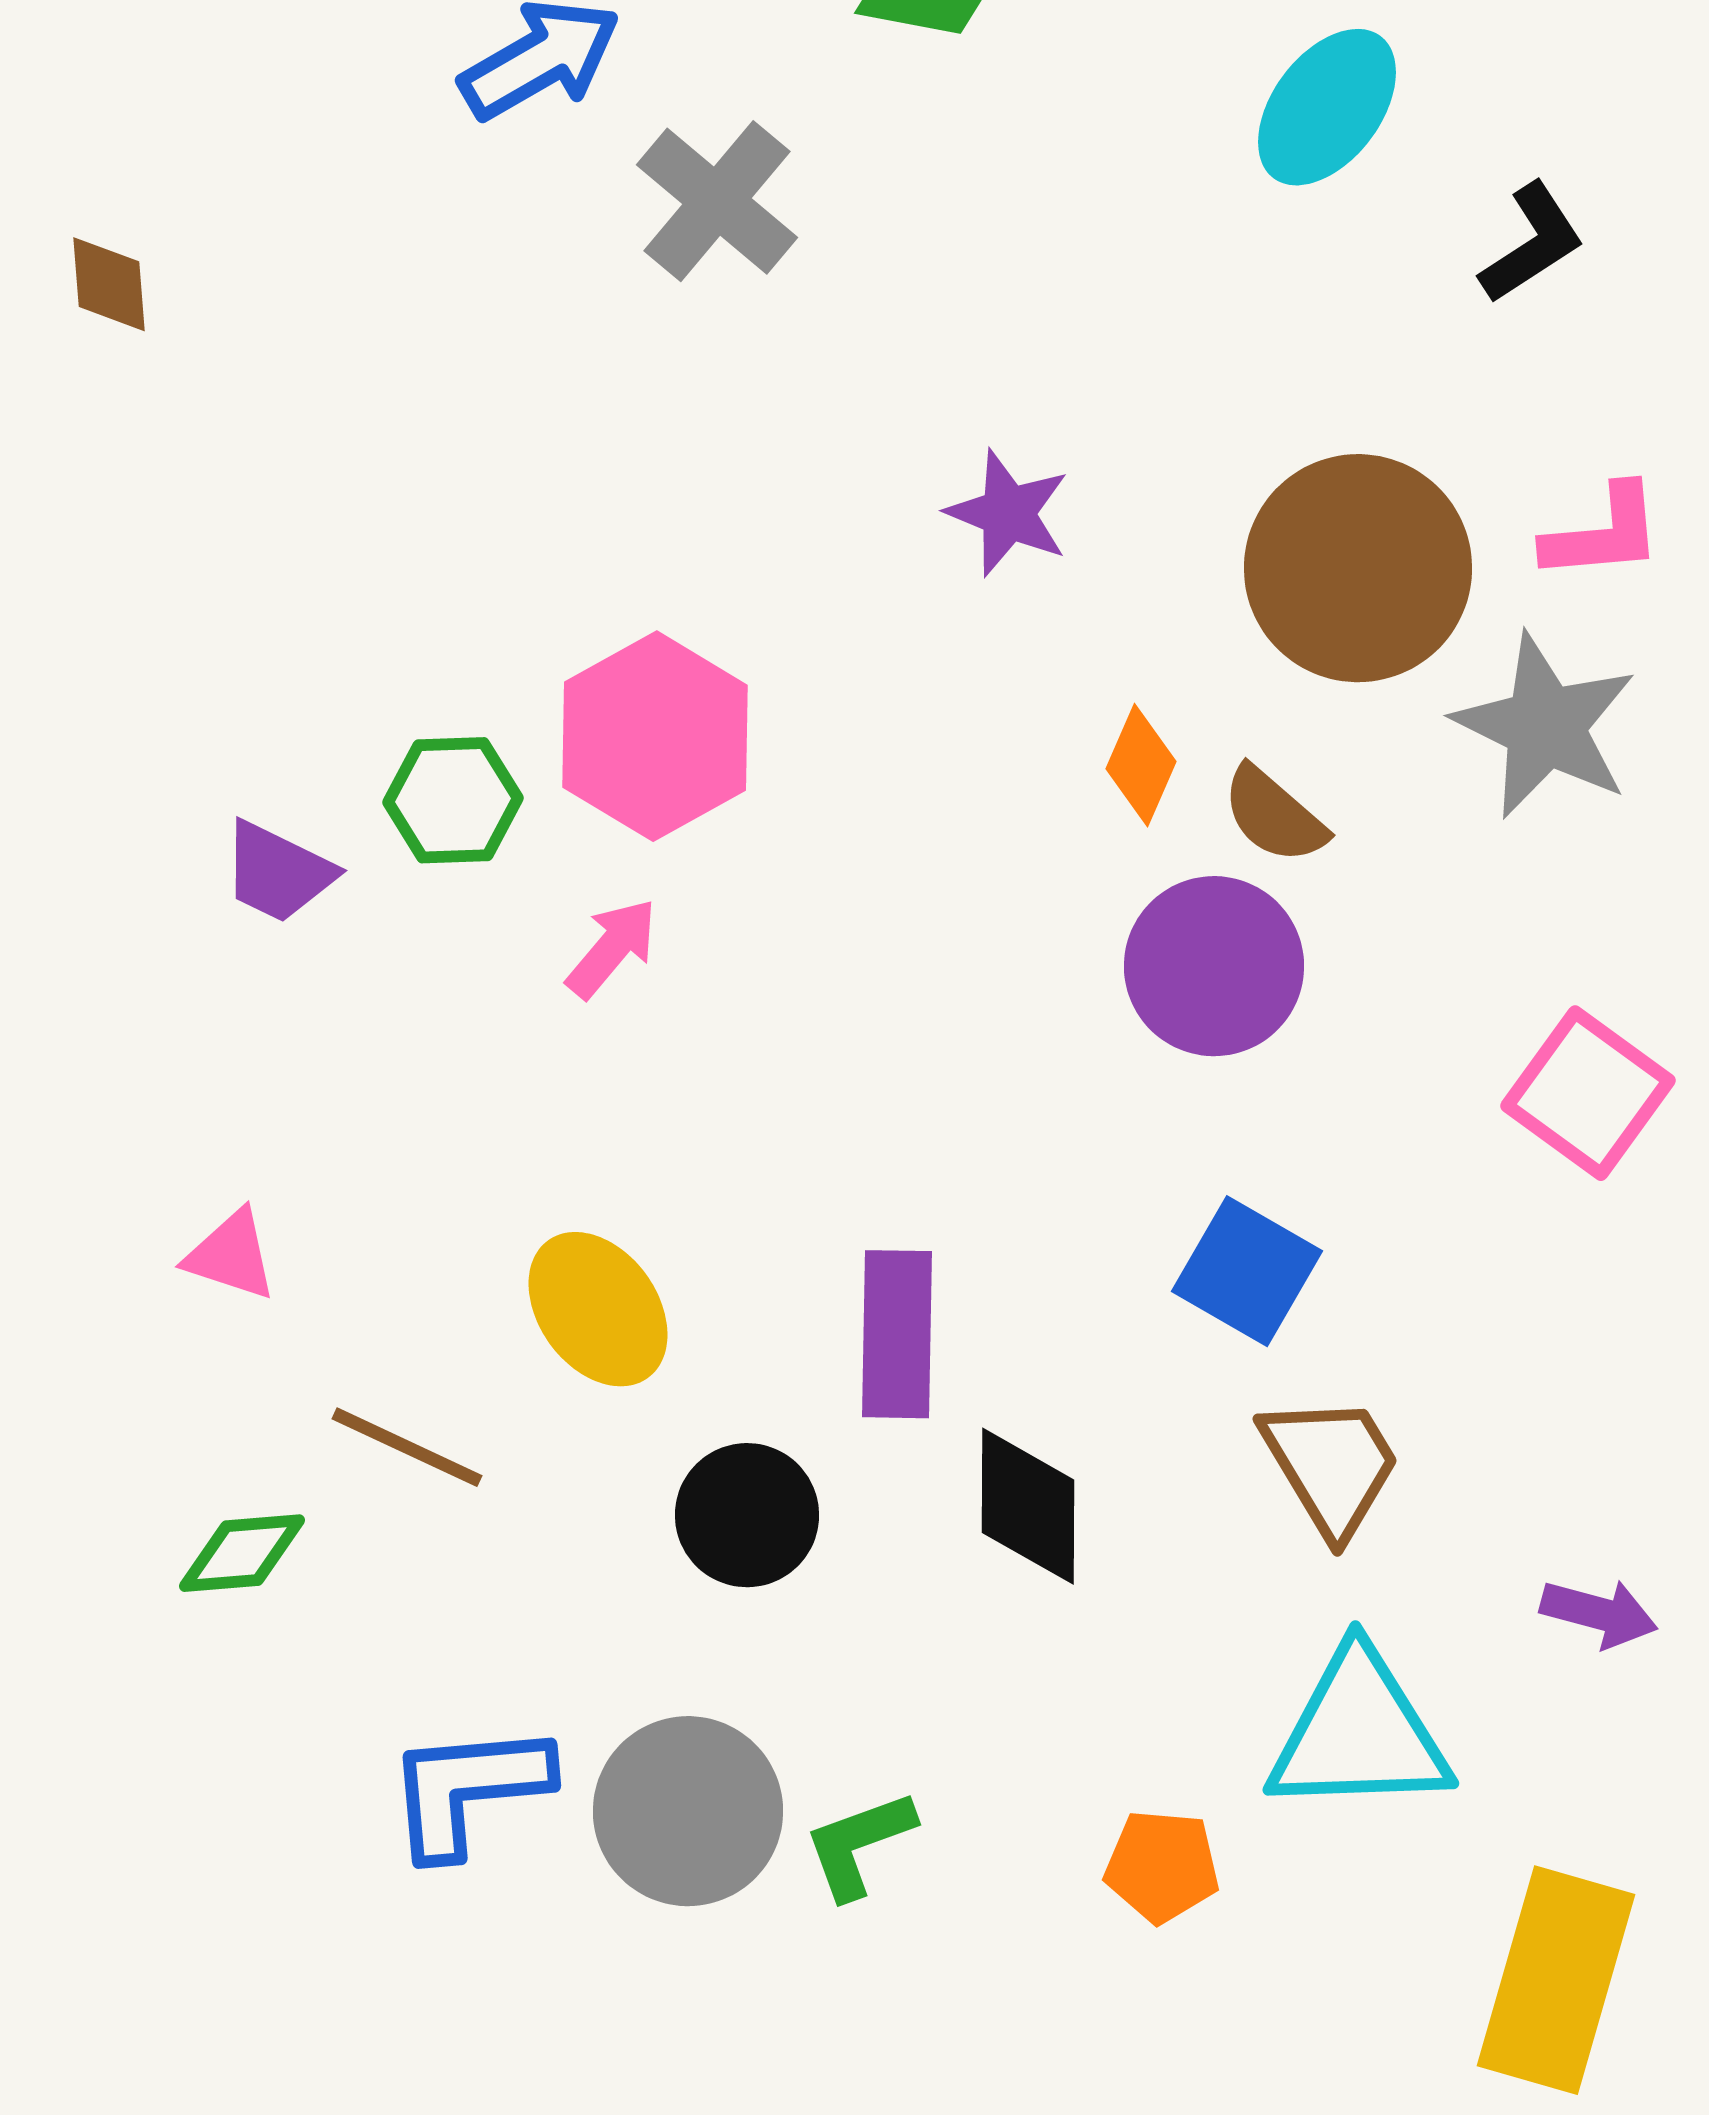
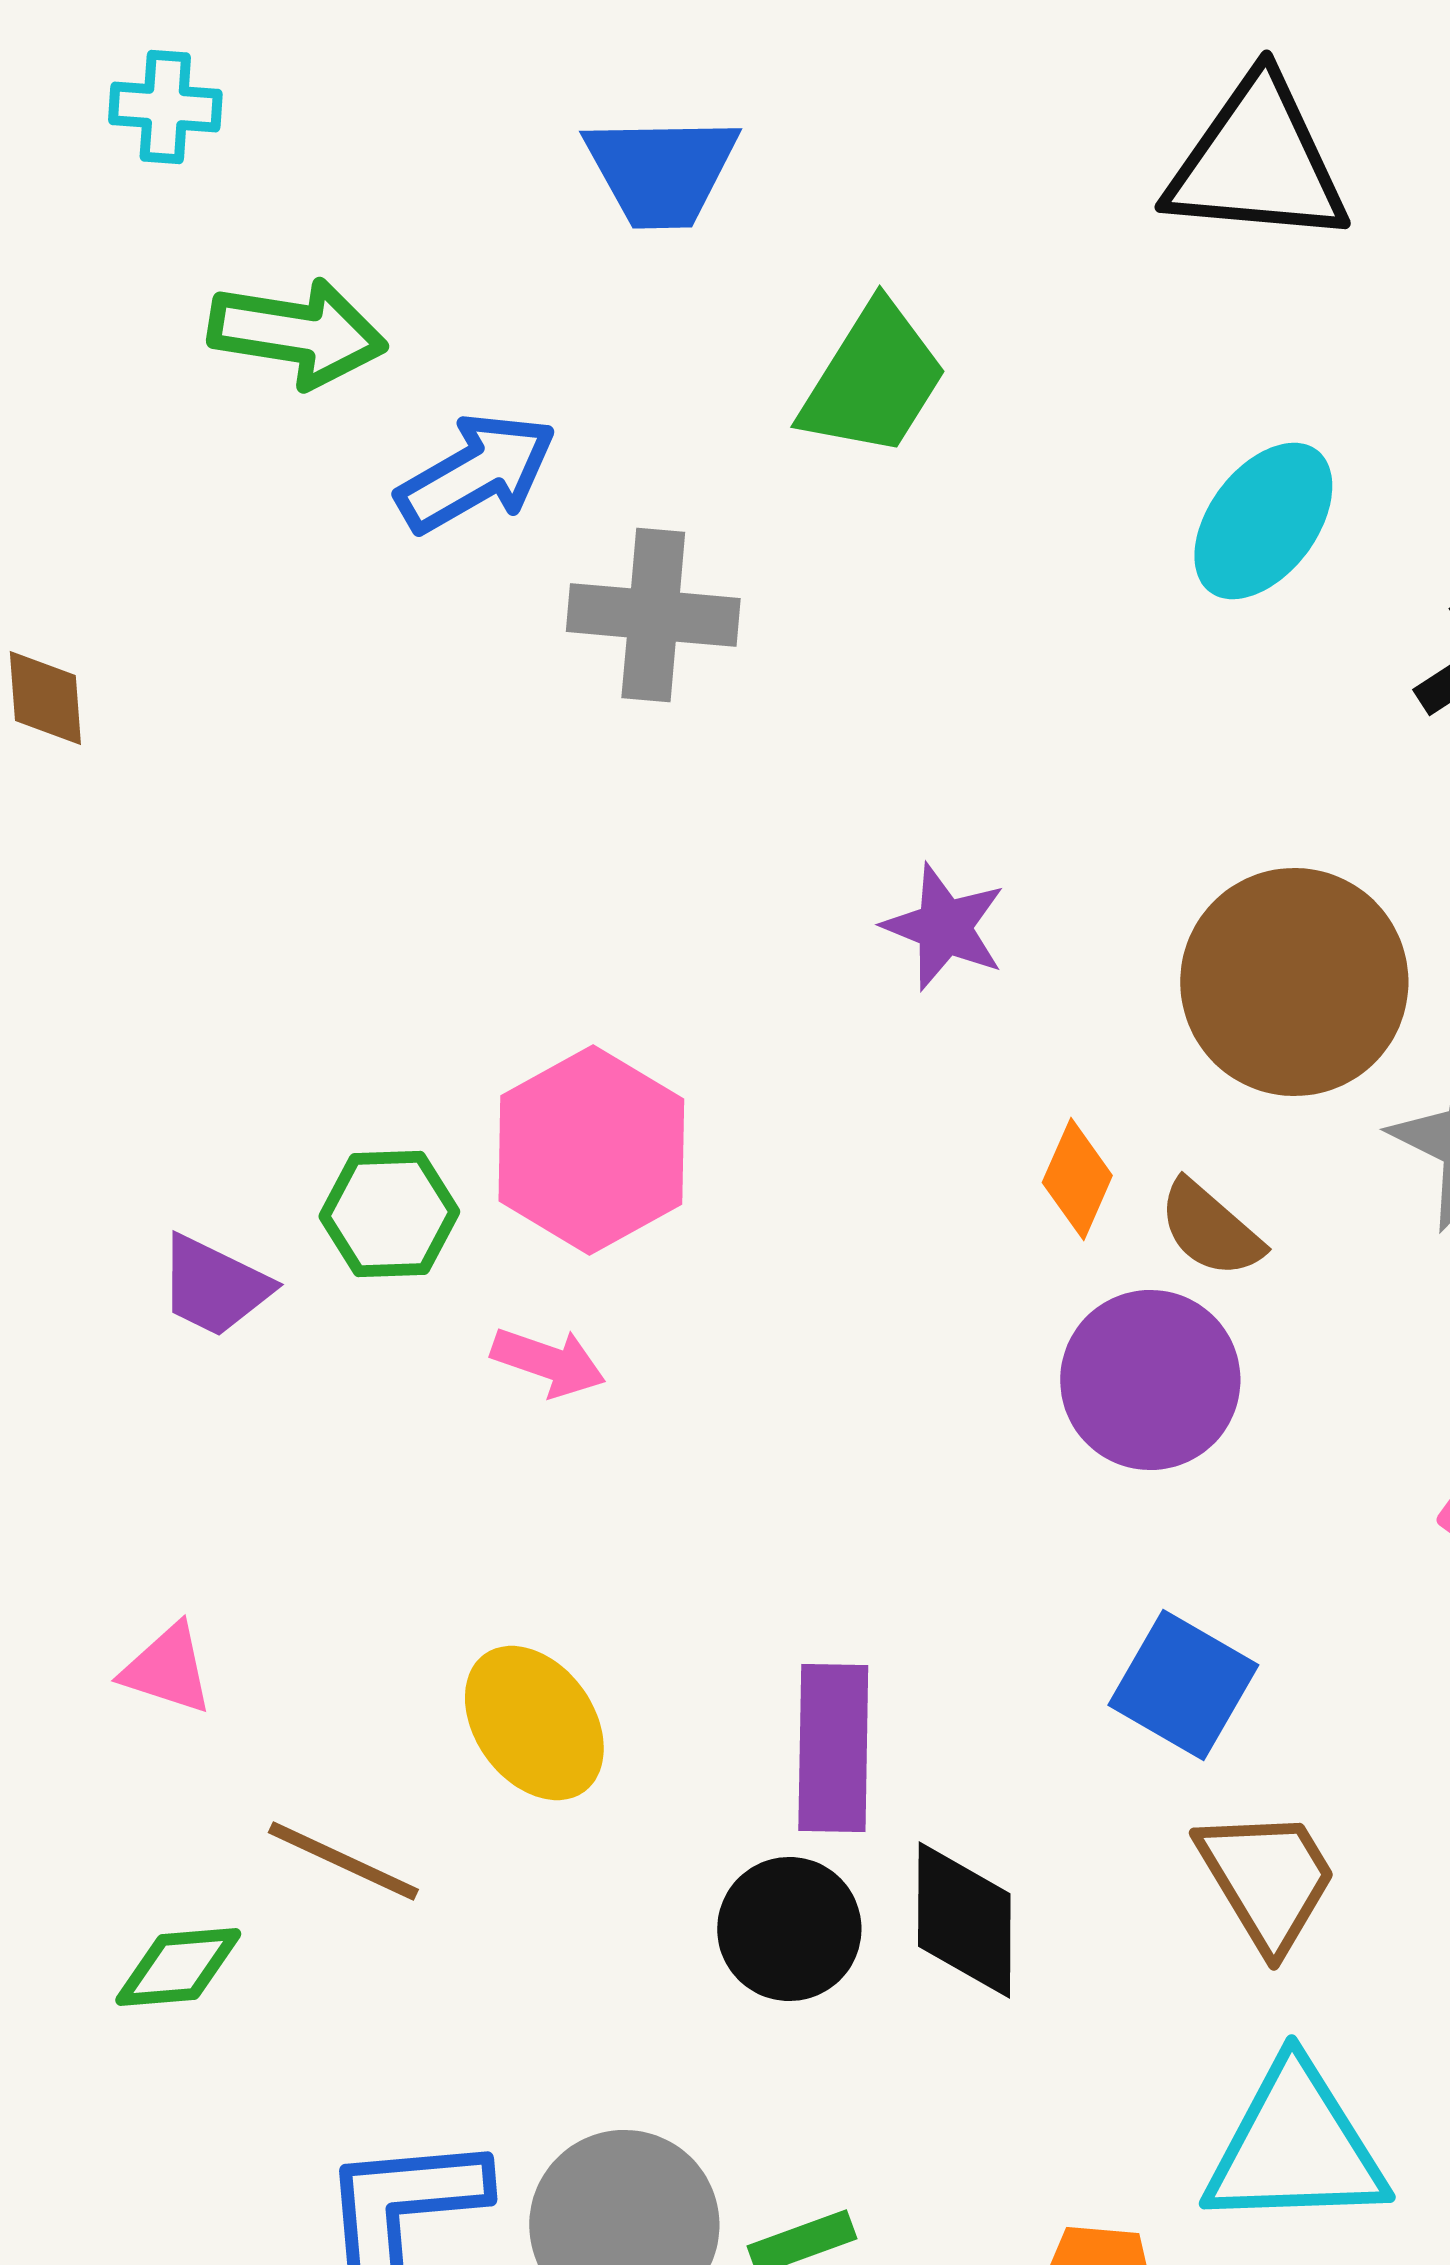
gray cross: (717, 201) -> (653, 615), turned -35
pink arrow: (612, 948) -> (548, 1362), turned 69
black circle: (747, 1515) -> (789, 1929), moved

